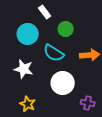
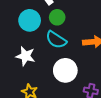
green circle: (66, 29) -> (57, 17), moved

